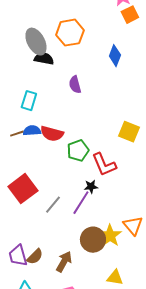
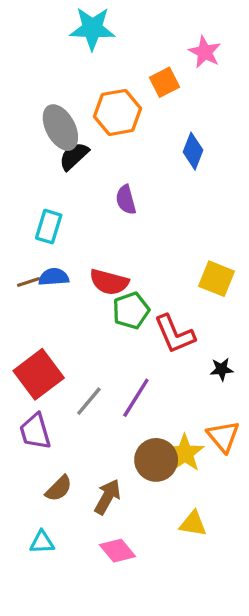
orange square: (130, 15) -> (165, 82), moved
black semicircle: (44, 59) -> (74, 156), turned -54
red semicircle: (52, 134) -> (109, 282), moved
black star: (91, 187) -> (222, 369), moved
purple trapezoid: (18, 256) -> (35, 431), moved

